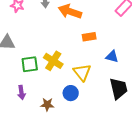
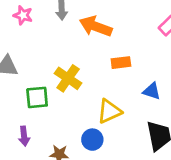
yellow cross: (53, 61) -> (68, 78), moved
yellow triangle: (82, 72) -> (109, 111), turned 42

